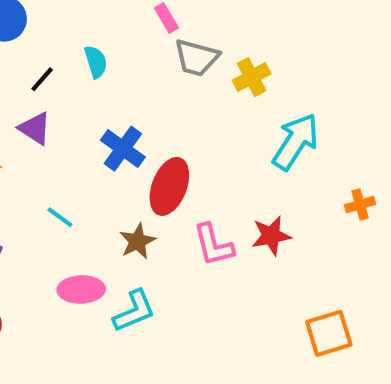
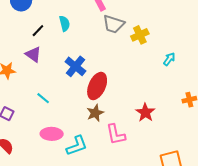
cyan arrow: (296, 142) -> (169, 59), moved, size x0.5
red star: (271, 236) -> (145, 113), turned -30
brown star: (138, 241) -> (95, 113), moved
pink L-shape: (213, 245) -> (116, 134), moved

